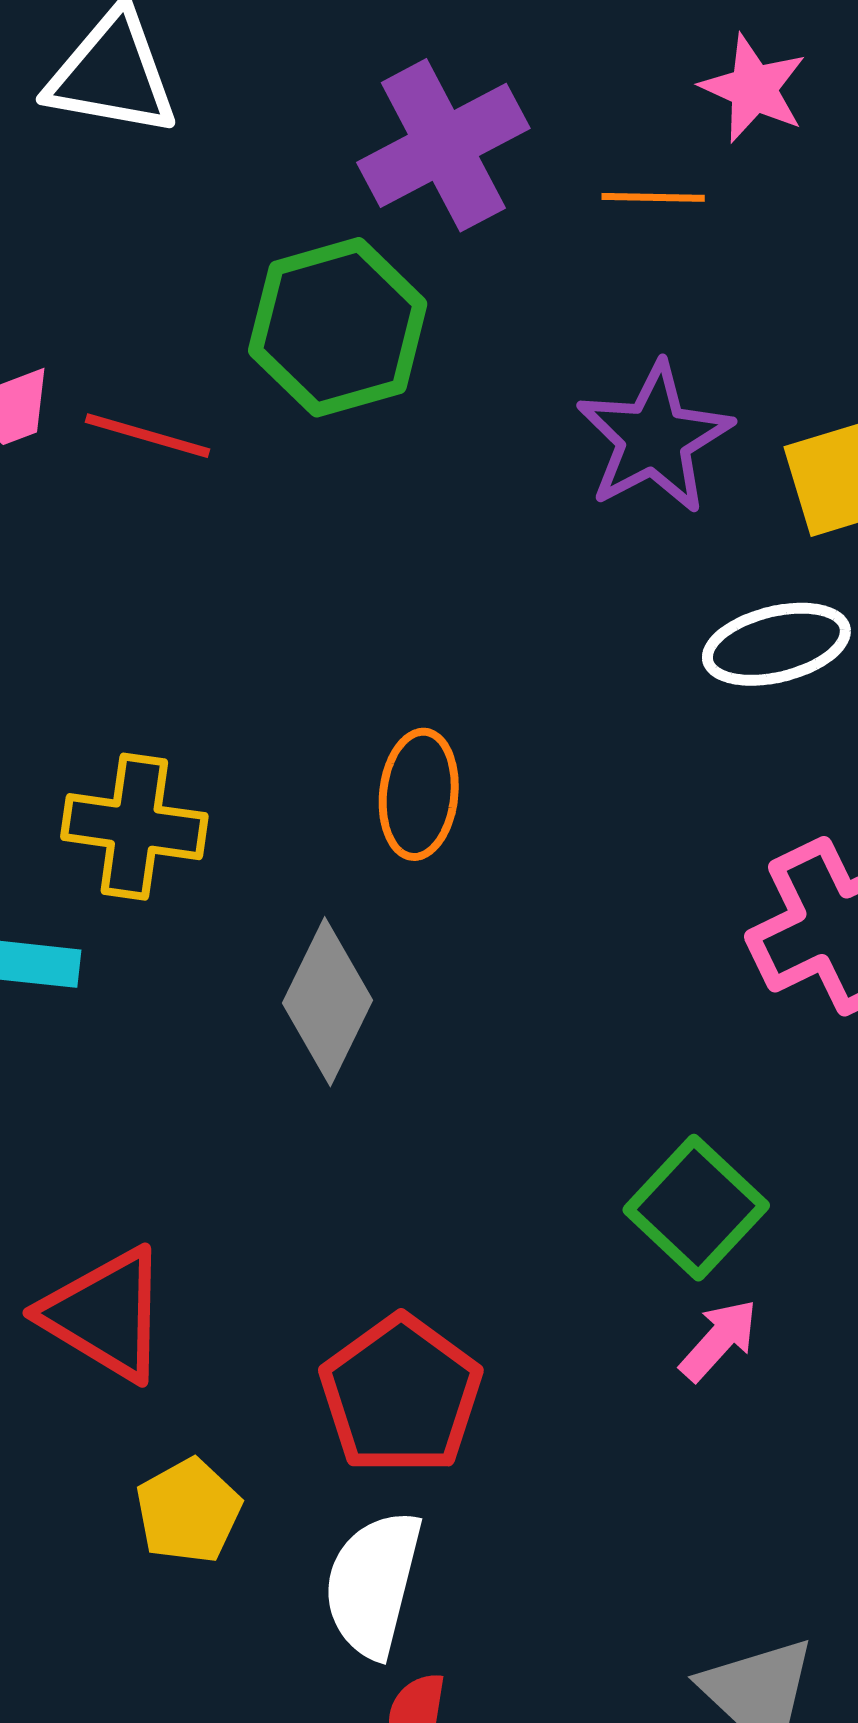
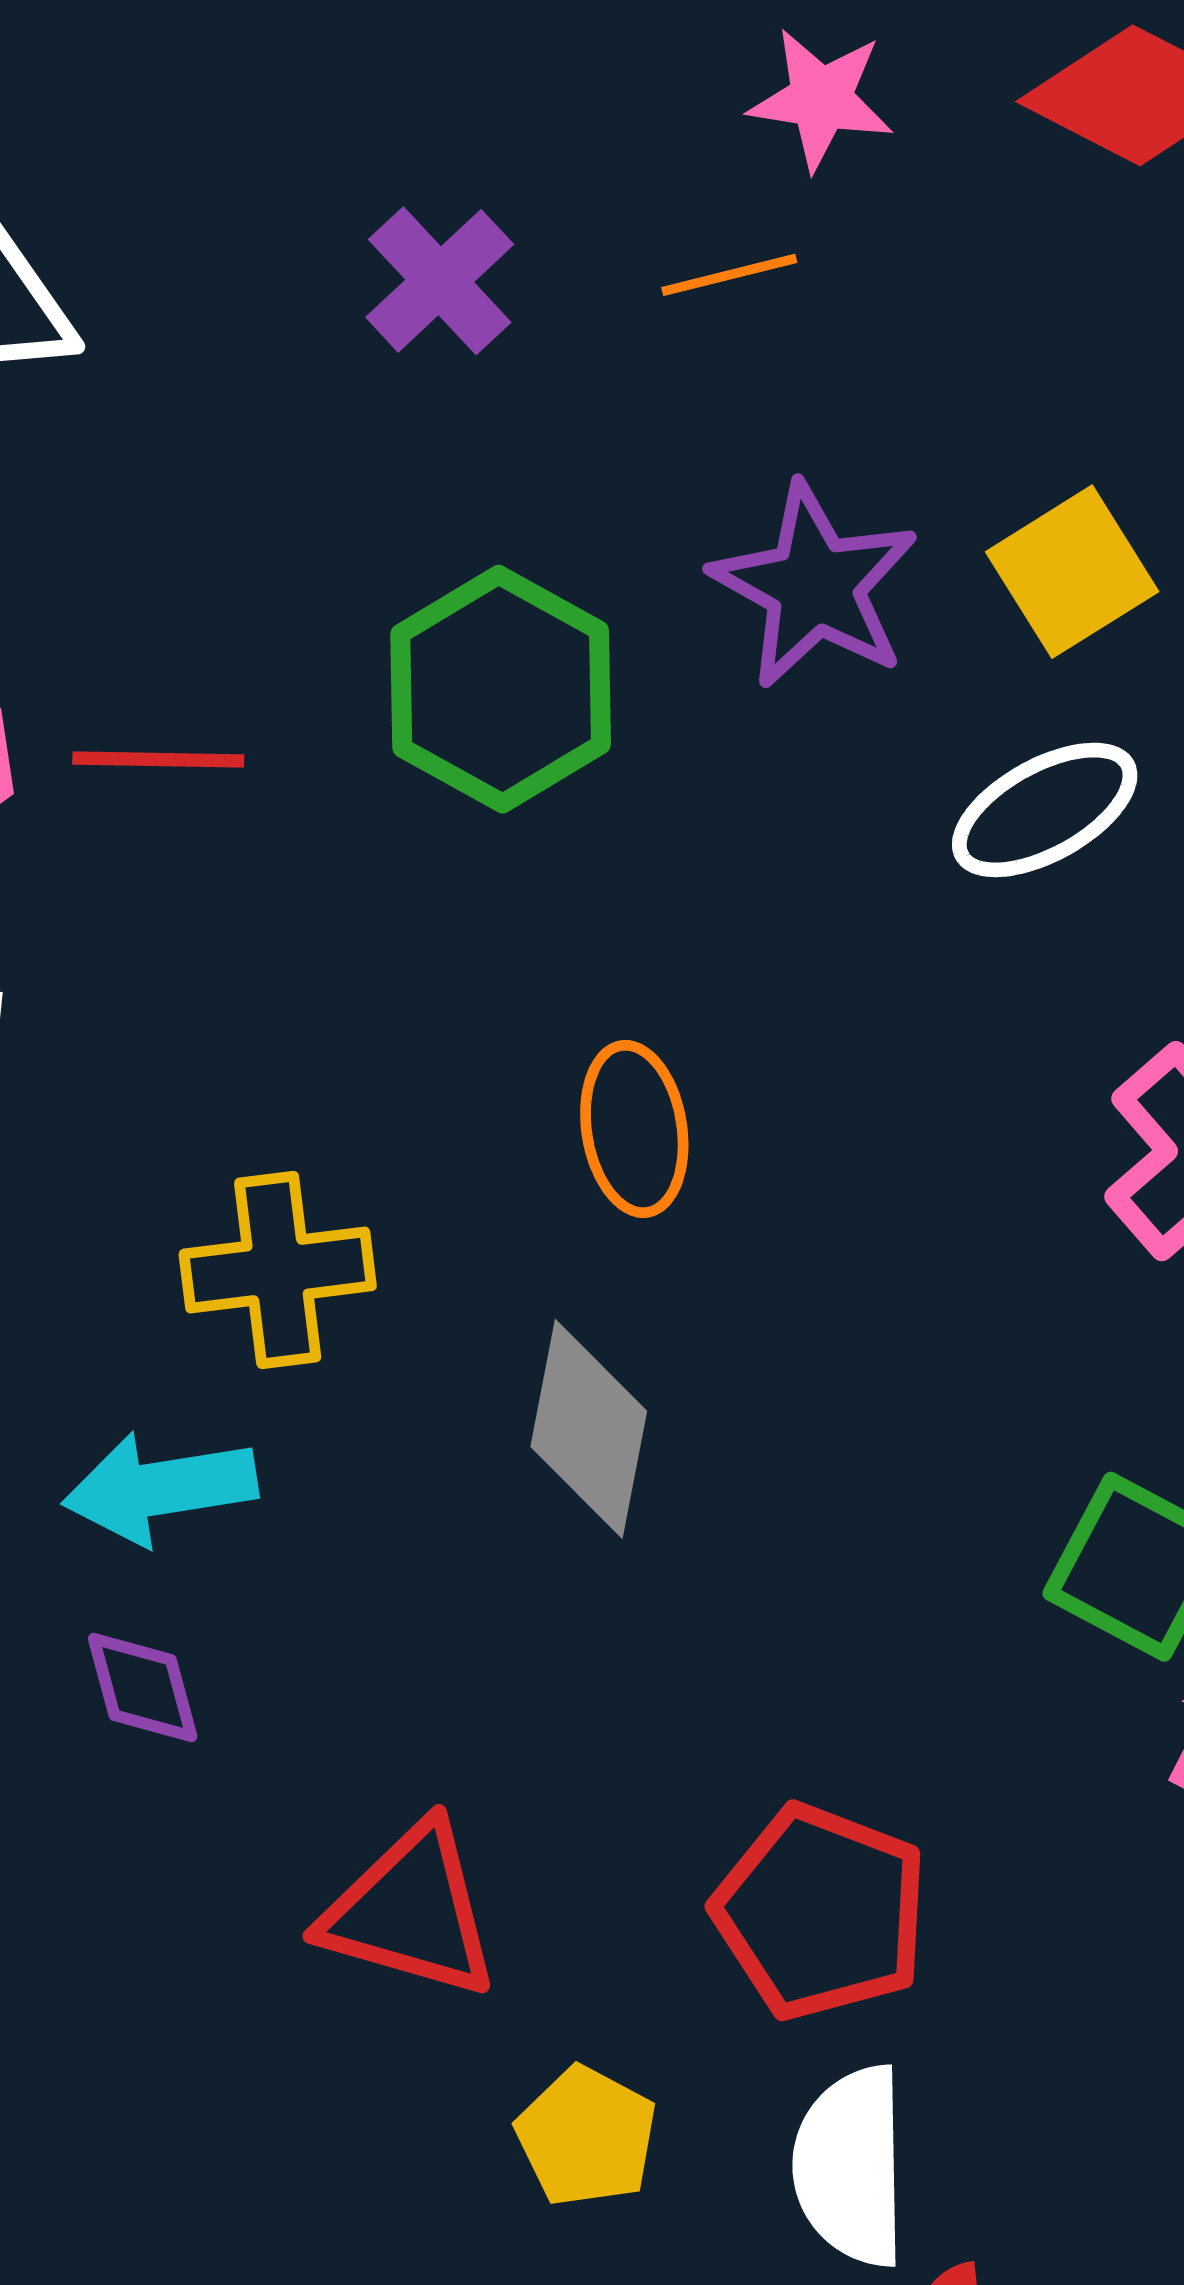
purple cross: (443, 145) -> (440, 281), size x0.7
green hexagon: (338, 327) -> (501, 689), moved

